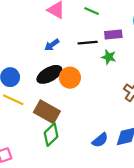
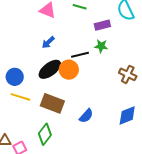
black line: (88, 43) -> (80, 55), moved
green diamond: (51, 135) -> (45, 134), moved
blue semicircle: (100, 140) -> (86, 116), moved

